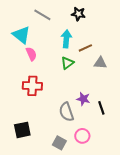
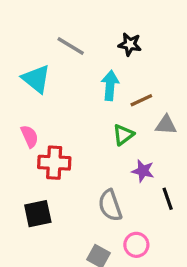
pink semicircle: (31, 54) -> (30, 136), moved
green triangle: (67, 63) -> (123, 135), moved
purple star: (83, 99) -> (143, 171), moved
black square: (22, 130) -> (38, 214), moved

